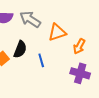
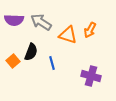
orange triangle: (57, 32) -> (68, 35), turned 36
orange arrow: (79, 46) -> (90, 30), moved

